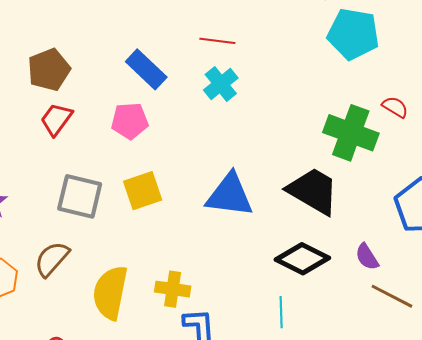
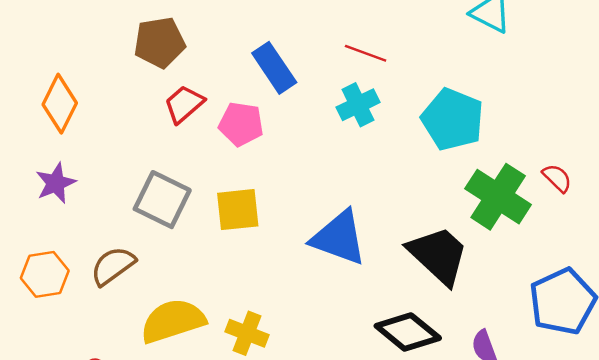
cyan pentagon: (353, 34) -> (453, 119), moved
red trapezoid: (56, 119) -> (184, 104), moved
yellow semicircle: (110, 293) -> (173, 321), turned 48

